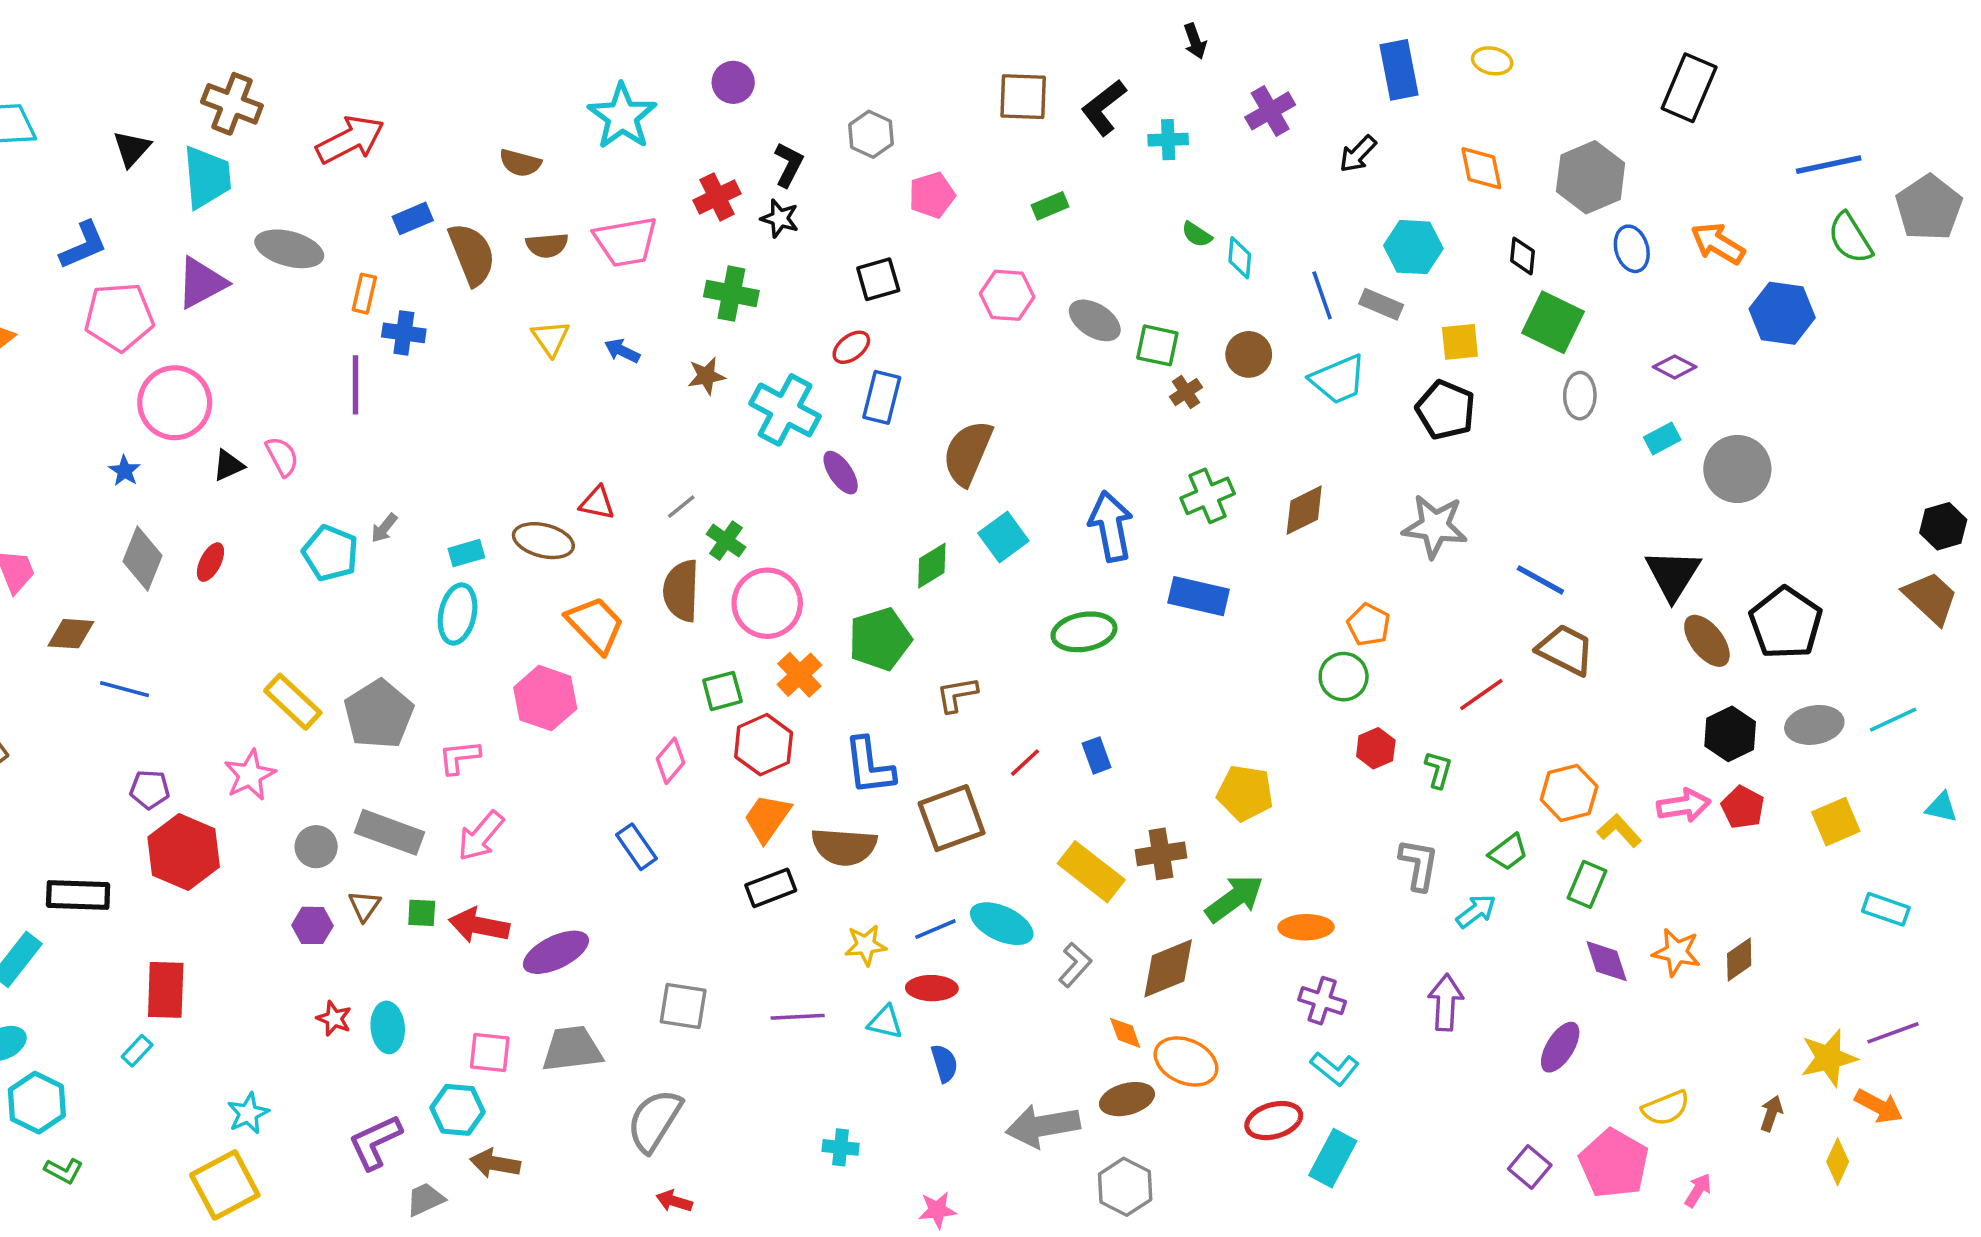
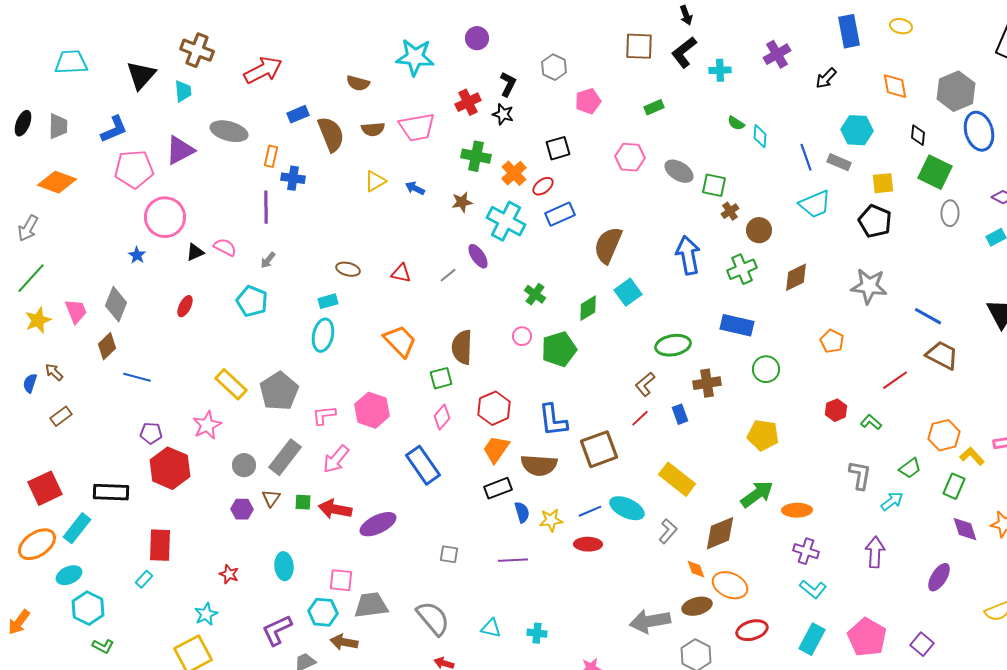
black arrow: (1195, 41) -> (686, 15), moved
cyan star: (622, 116) -> (415, 57), turned -30
black triangle: (132, 149) -> (141, 75), size x1.4
cyan trapezoid: (207, 177) -> (183, 91), size x0.6
blue ellipse: (1632, 249) -> (979, 131), size x1.5
yellow triangle: (551, 338) -> (375, 181), turned 35
brown circle: (1249, 354) -> (759, 230), moved
blue rectangle: (882, 397) -> (560, 214), turned 52
pink semicircle: (282, 456) -> (225, 247), turned -35
purple ellipse: (841, 473) -> (478, 256), moved
blue arrow: (1111, 526) -> (688, 255), moved
gray arrow: (384, 528) -> (268, 260), moved
brown ellipse: (543, 541) -> (348, 269), moved, size x0.7
green cross: (726, 541) -> (535, 294), moved
gray diamond: (142, 558) -> (116, 304), moved
brown semicircle: (681, 591) -> (462, 347), moved
pink circle: (767, 603) -> (522, 336), moved, size x0.5
brown diamond: (71, 634) -> (107, 346), turned -48
orange cross: (799, 675) -> (514, 173), moved
green circle: (1344, 677) -> (766, 369), moved
green square: (722, 691) -> (441, 378), moved
brown L-shape: (957, 695) -> (645, 384), moved, turned -30
pink hexagon: (545, 698) -> (372, 410), moved
green L-shape: (1438, 770) -> (871, 422), turned -65
gray rectangle: (389, 832) -> (285, 457), turned -72
blue rectangle: (637, 847) -> (423, 465), size x1.5
brown cross: (1161, 854) -> (707, 383), moved
gray square: (683, 1006) -> (449, 554), size x0.7
red star: (334, 1019) -> (229, 574), moved
cyan triangle: (885, 1022) -> (491, 628), moved
gray trapezoid: (572, 1049) -> (371, 605), moved
blue semicircle: (944, 1063) -> (522, 512), moved
gray semicircle: (654, 1121) -> (433, 618), turned 108
red ellipse: (1274, 1121) -> (752, 630), moved
pink pentagon: (1614, 1164) -> (867, 637), moved

